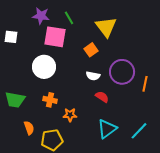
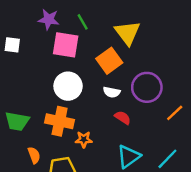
orange square: (91, 50) -> (109, 61), size x1.5
white circle: (44, 67) -> (68, 86), moved
orange line: (145, 84) -> (175, 113), moved, turned 35
orange cross: (50, 100) -> (60, 121), size x1.6

